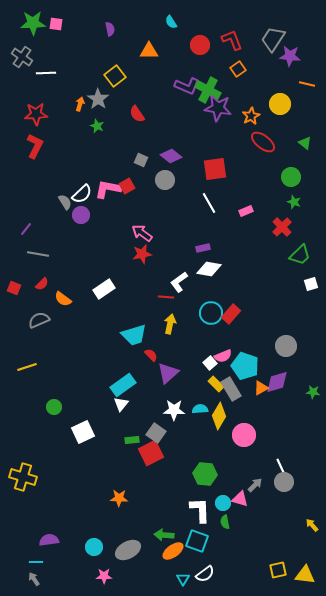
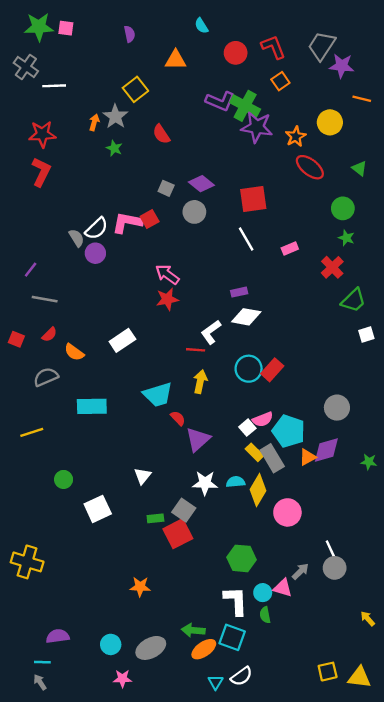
cyan rectangle: (123, 385) -> (92, 406), moved, turned 35

